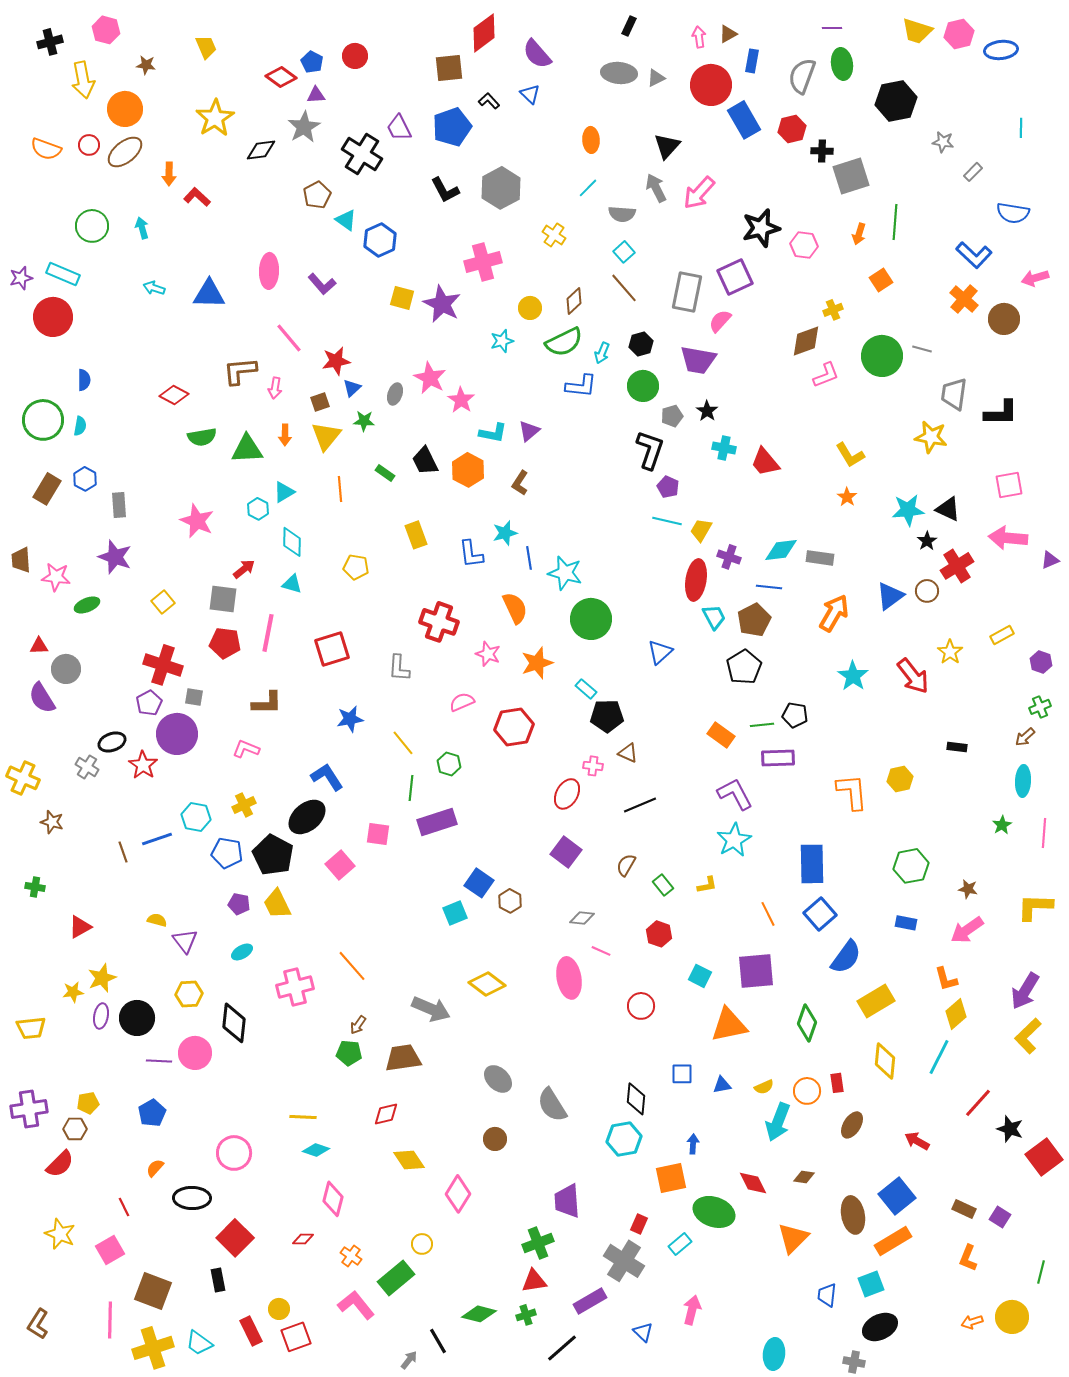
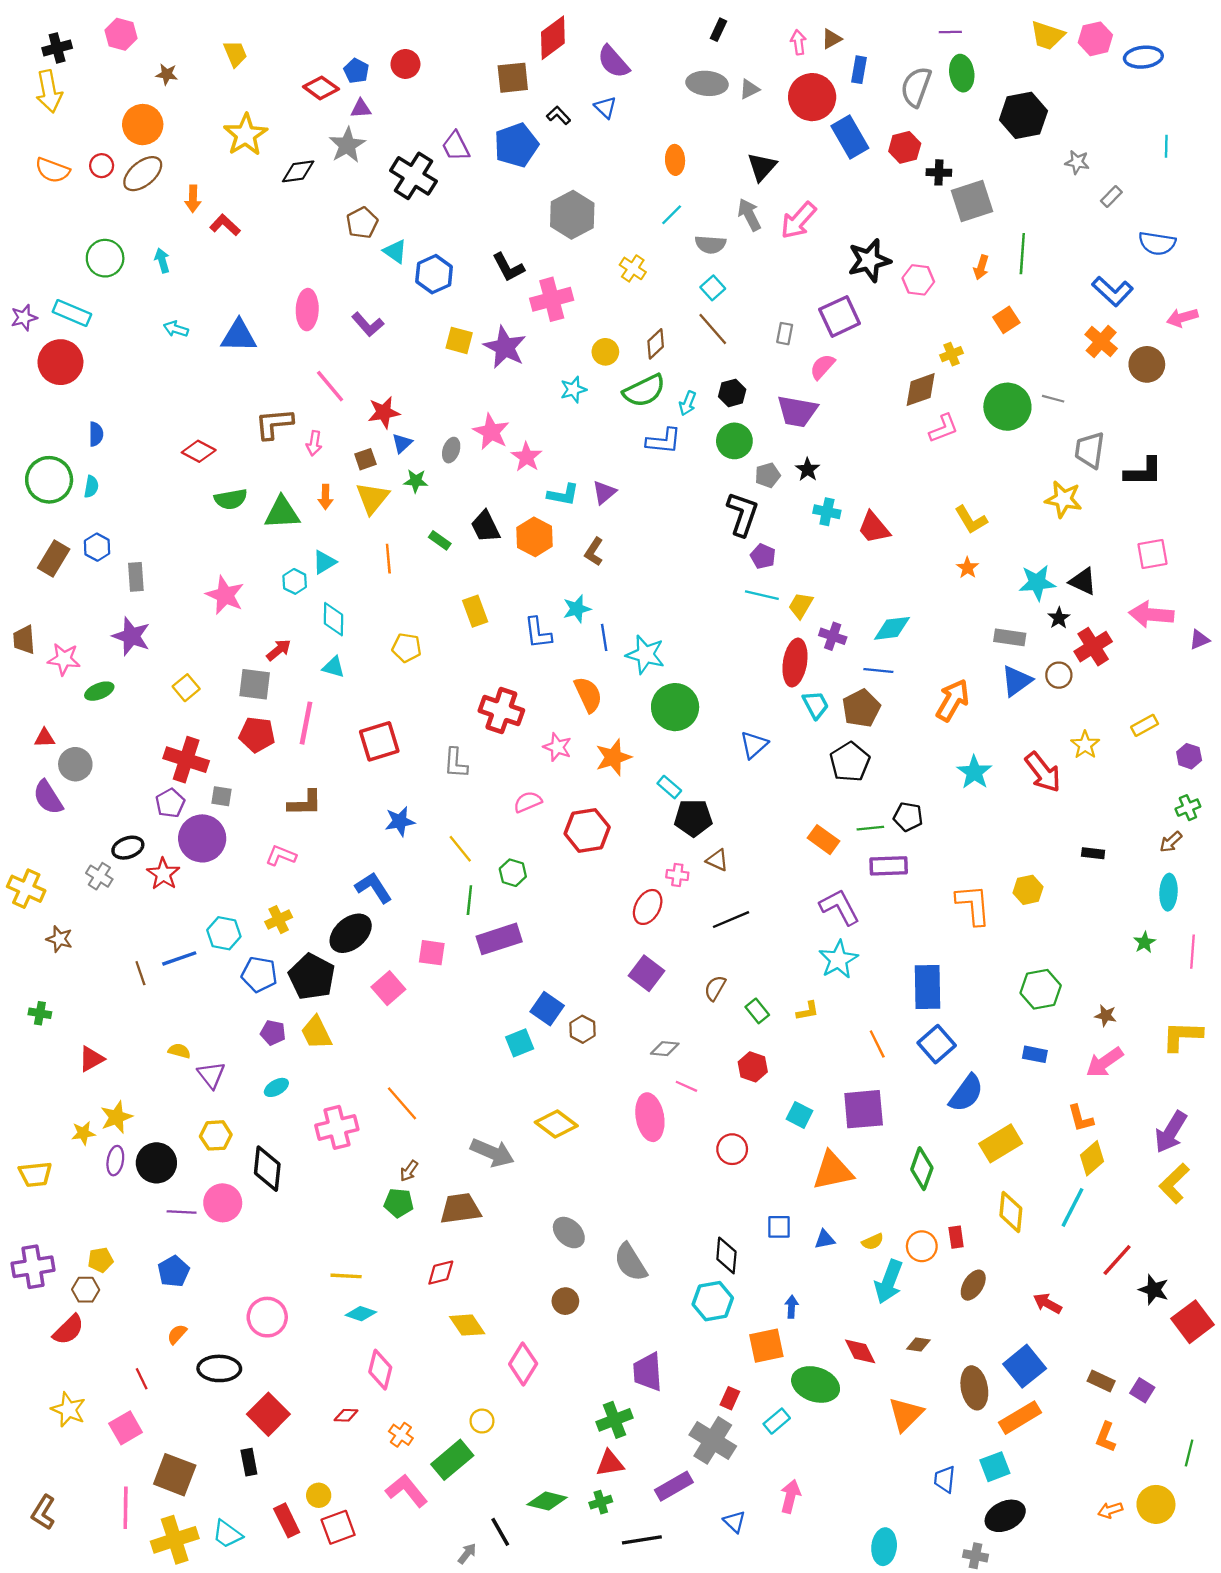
yellow arrow: (83, 80) -> (49, 91), moved
black L-shape: (445, 190) -> (508, 267), moved
gray rectangle: (687, 292) -> (785, 334), size x0.5
gray rectangle: (820, 558) -> (1010, 637), moved
black line: (562, 1348) -> (642, 1540), turned 32

